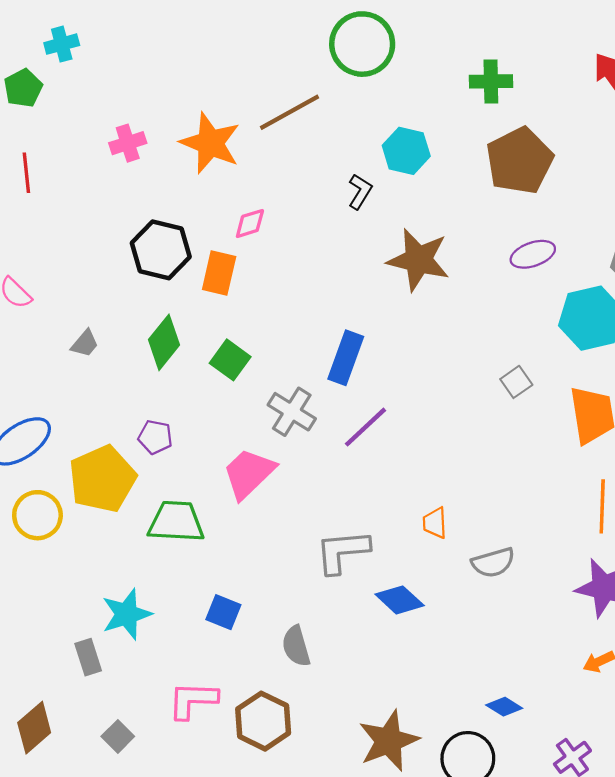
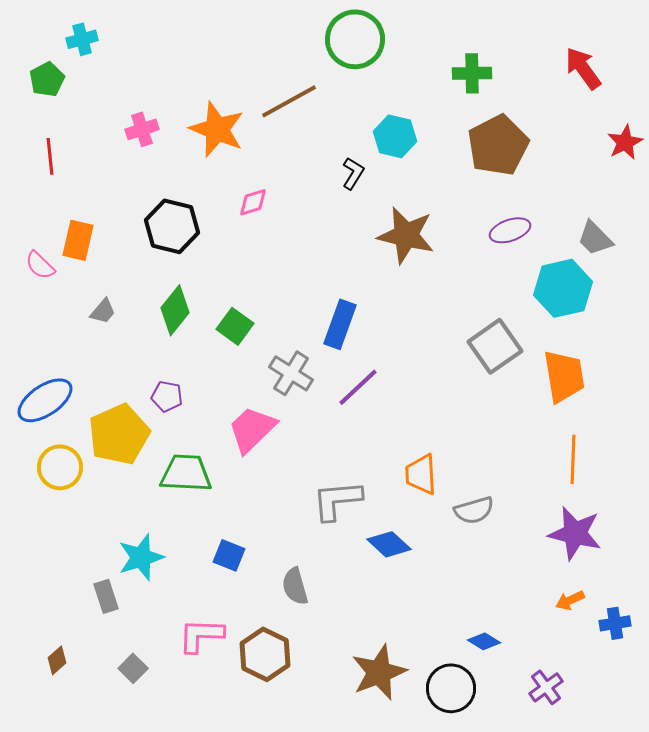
orange rectangle: (219, 273) -> (78, 240), moved
gray square: (516, 382) -> (495, 346), size x1.8
orange trapezoid: (435, 523) -> (421, 474), size x1.4
brown diamond: (34, 728) -> (57, 660), size x0.6

